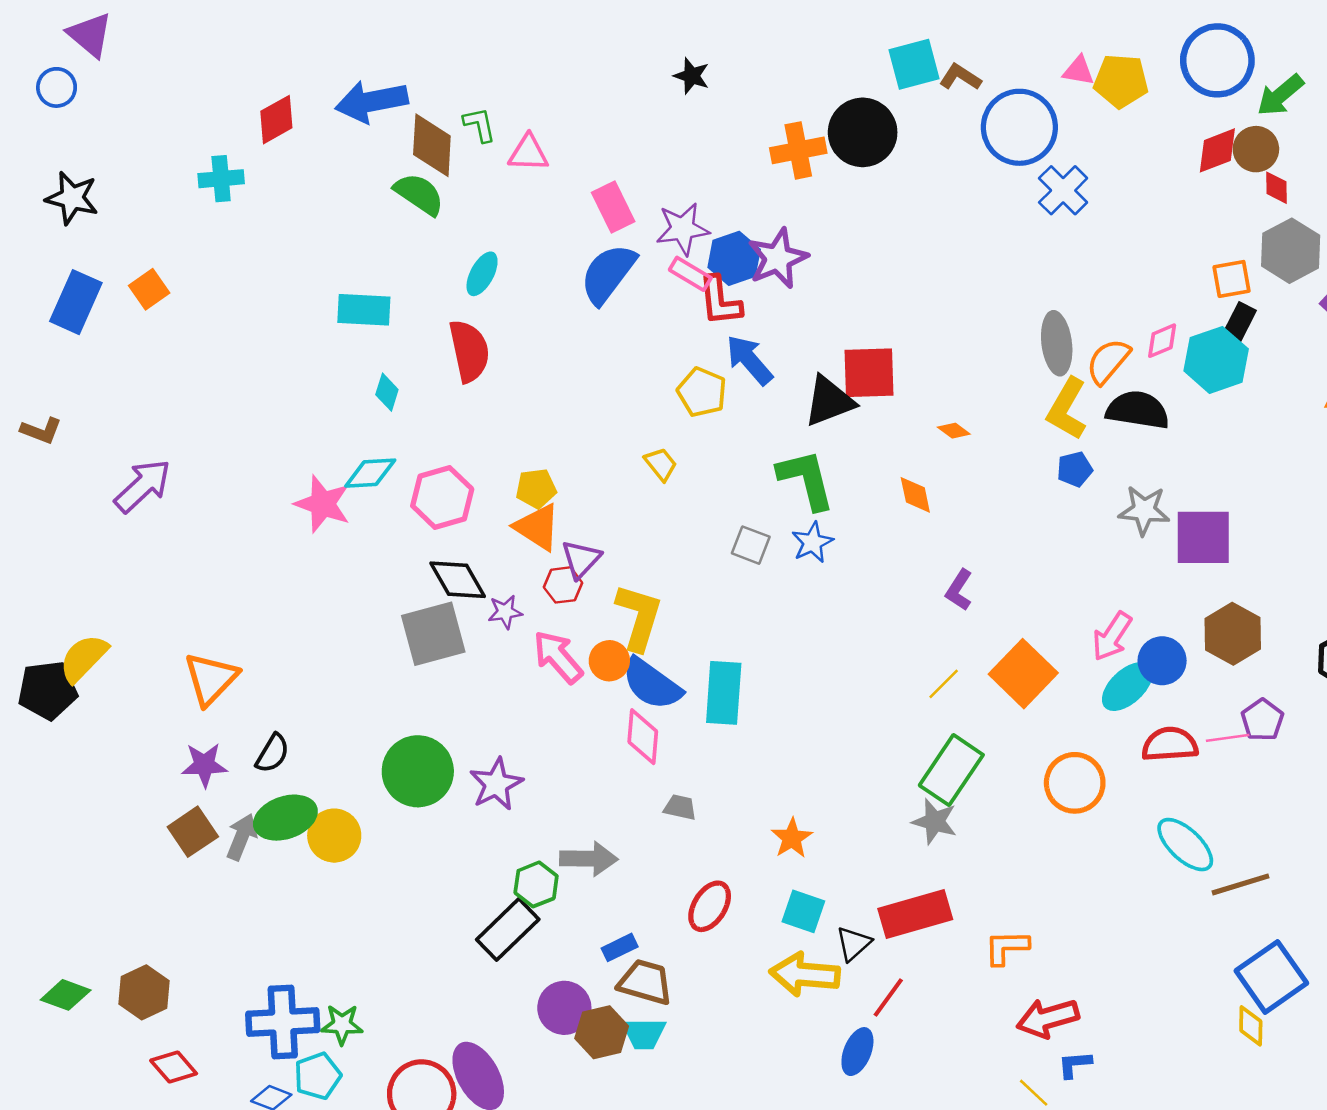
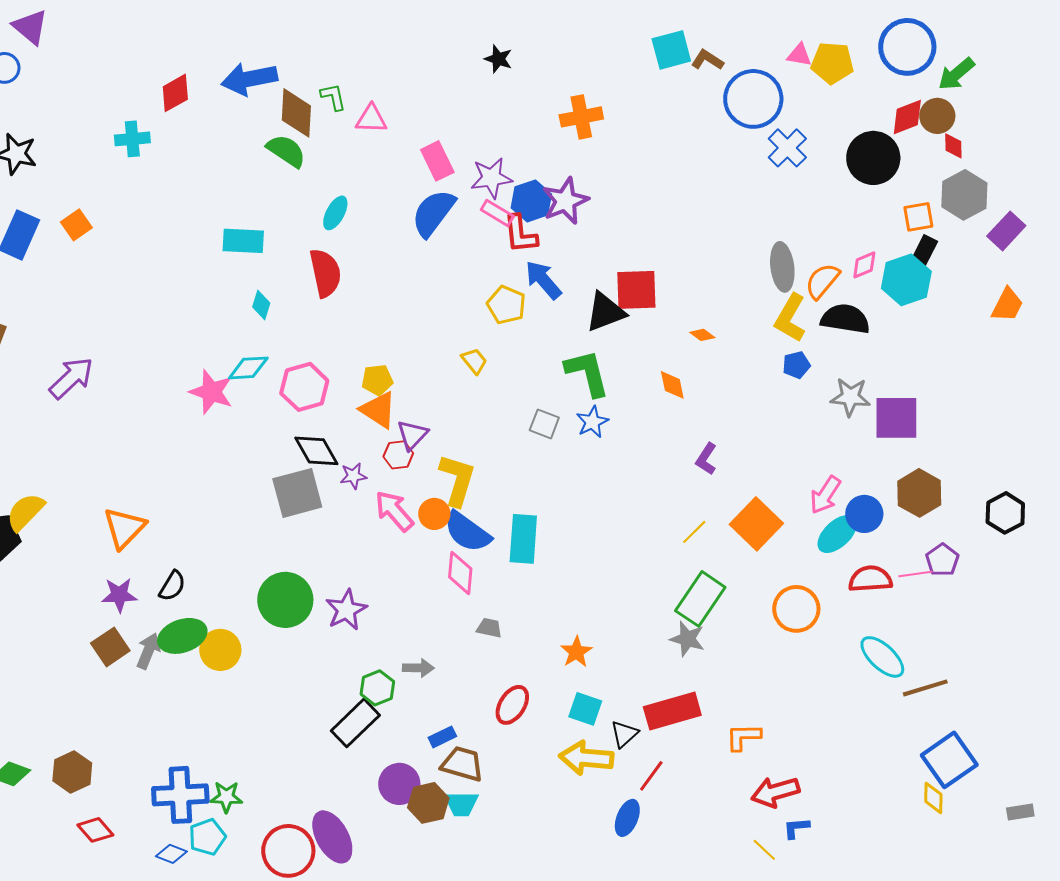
black circle: (863, 132) -> (873, 158), moved
gray arrow: (589, 859) -> (418, 668), size x0.7

